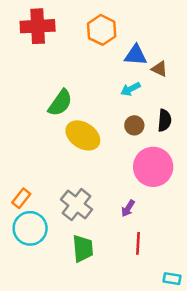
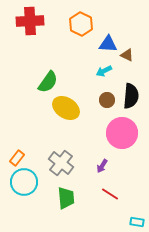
black semicircle: (164, 120) -> (131, 96), size x1.4
red line: (138, 243) -> (110, 194), turned -60

